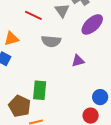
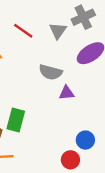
gray semicircle: (51, 41) -> (51, 72), moved

